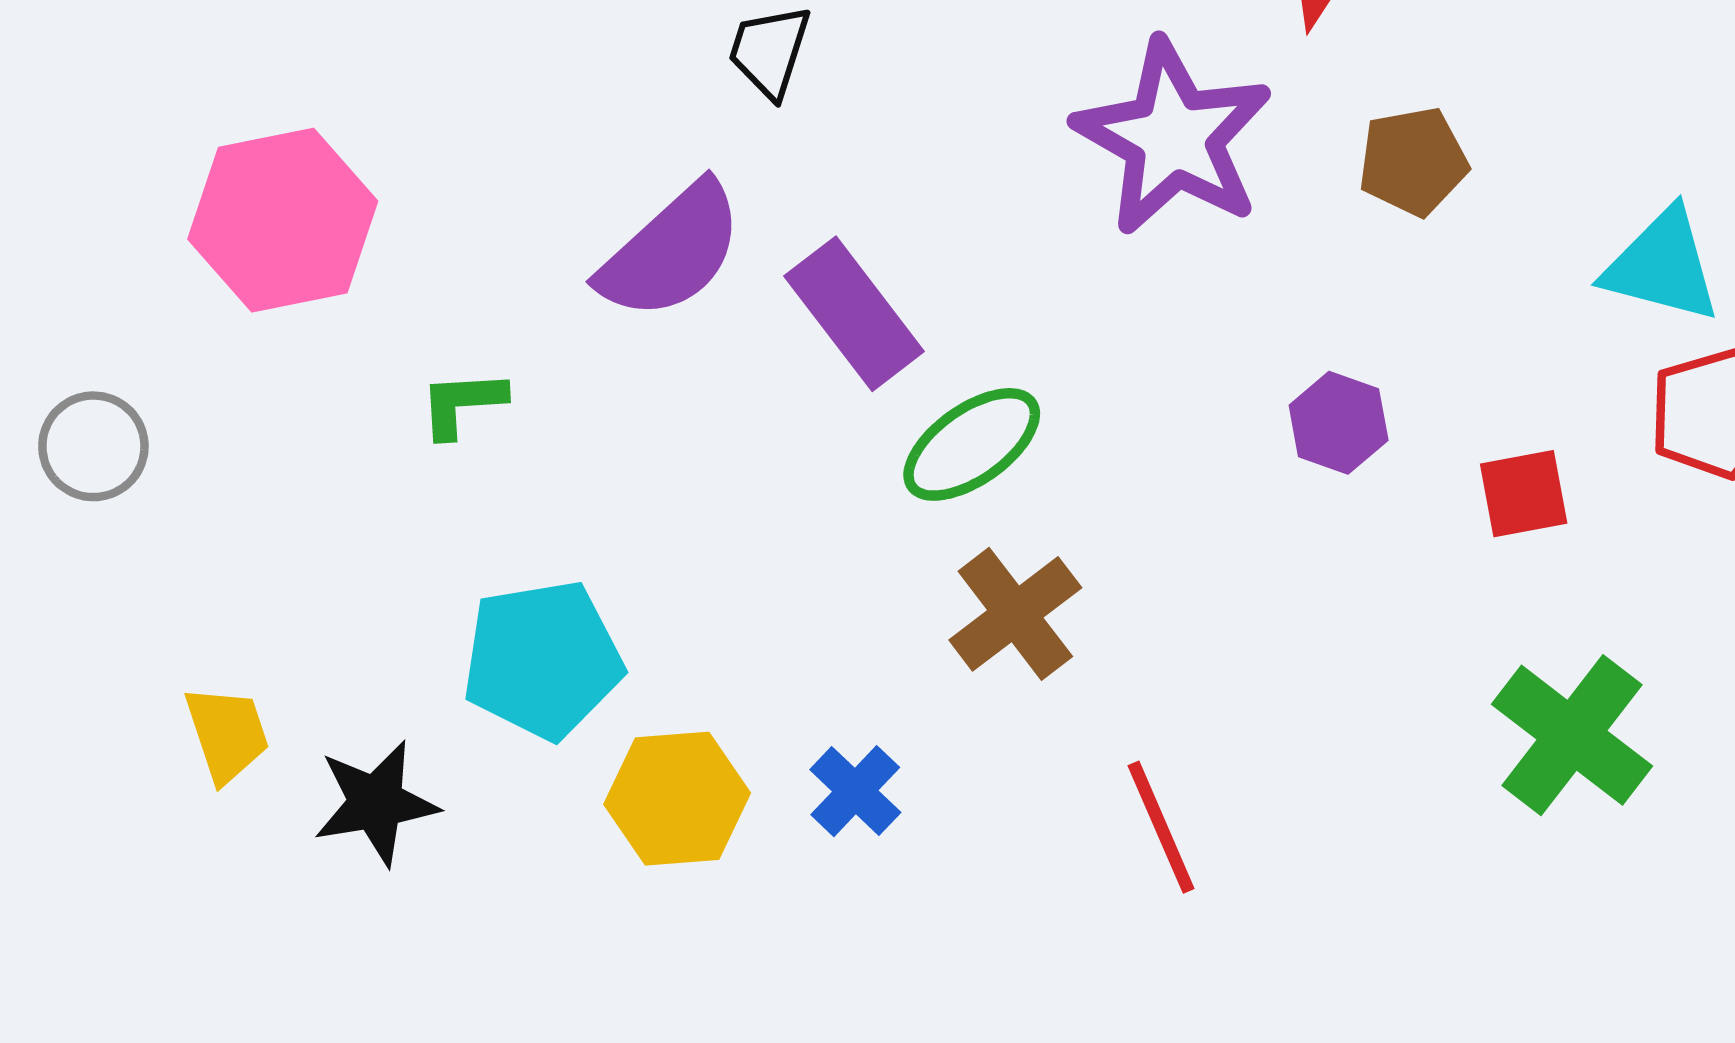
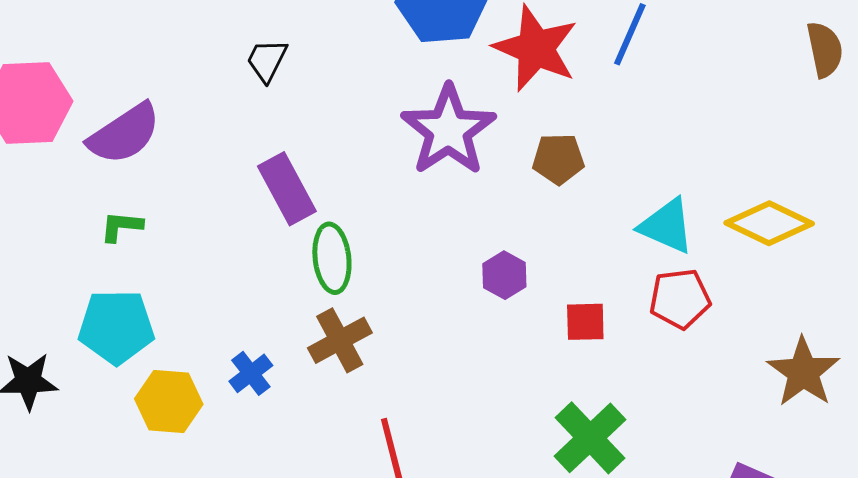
purple semicircle: (671, 251) -> (124, 134), moved
green L-shape: (462, 403) -> (121, 226), moved
green ellipse: (972, 444) -> (332, 258), turned -70
blue cross: (855, 791) -> (251, 373), moved

